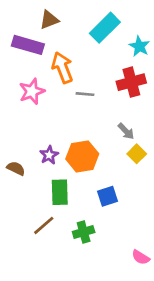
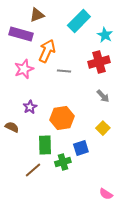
orange arrow: (62, 68) -> (47, 51), turned 45
gray arrow: (126, 131) -> (103, 96), moved
yellow square: (137, 154) -> (103, 128), moved
purple star: (49, 155) -> (30, 107), moved
green cross: (84, 232) -> (63, 162), moved

